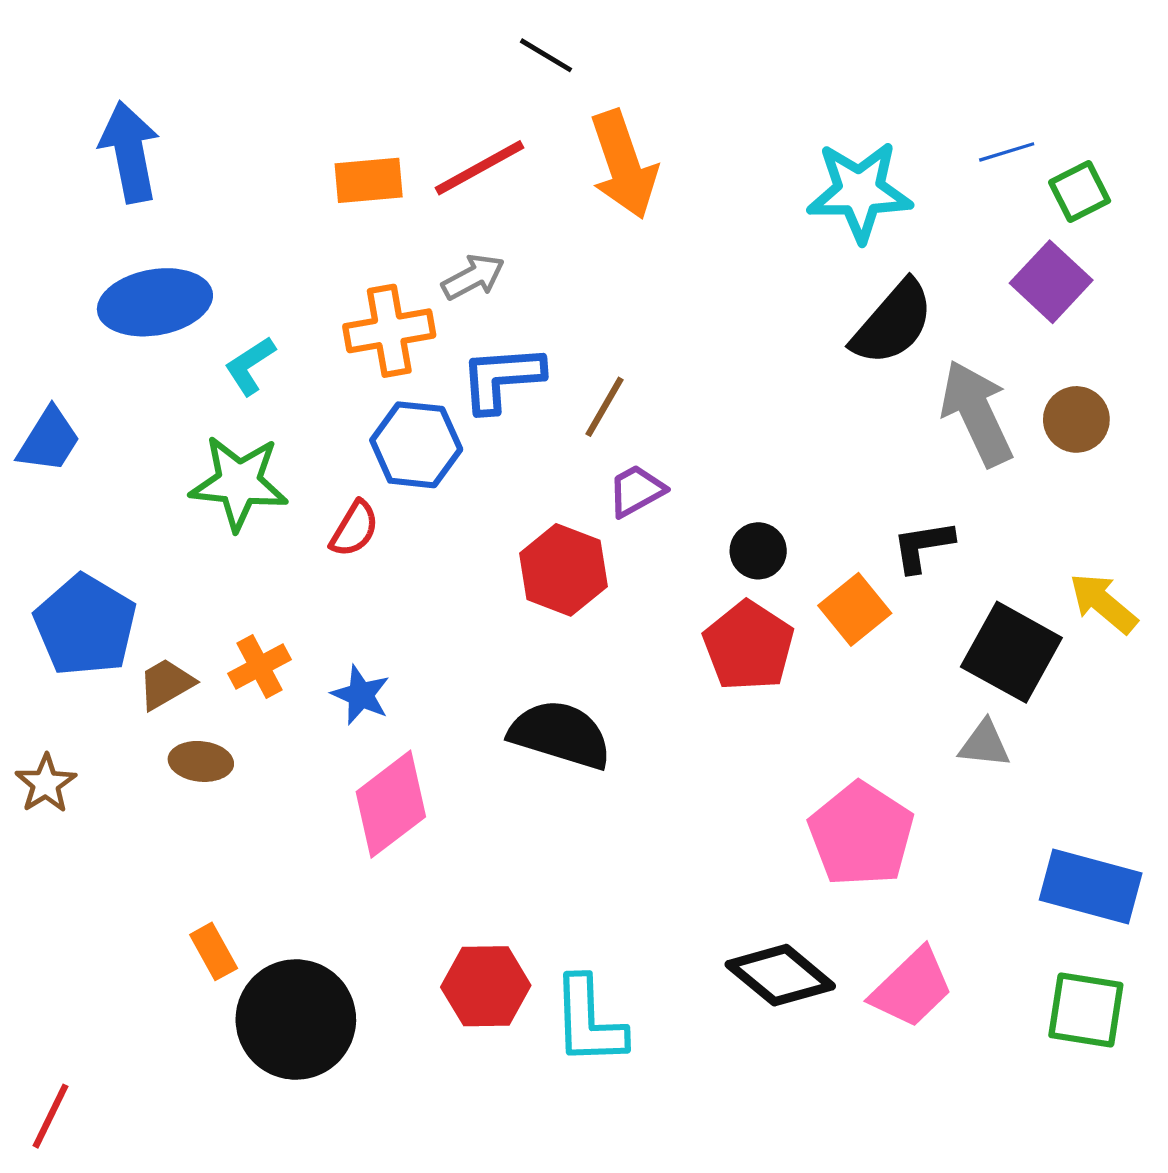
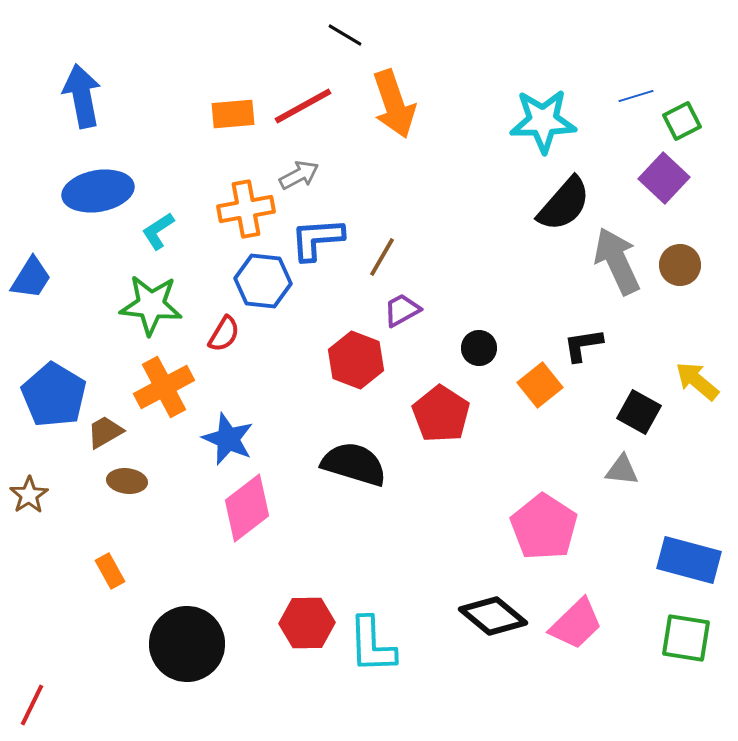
red pentagon: (749, 646) -> (441, 414), moved
black square: (1011, 652) -> (639, 412), size x0.7
orange cross: (259, 666) -> (164, 387), moved, size x1.5
blue star: (361, 695) -> (228, 439), size x1.4
orange rectangle: (214, 951) -> (110, 571), moved

